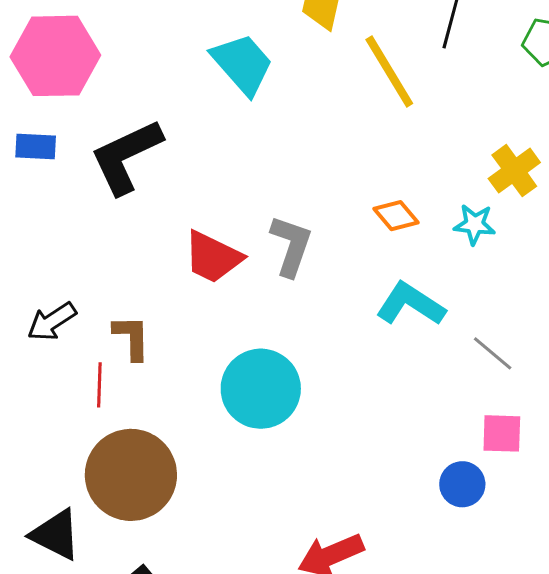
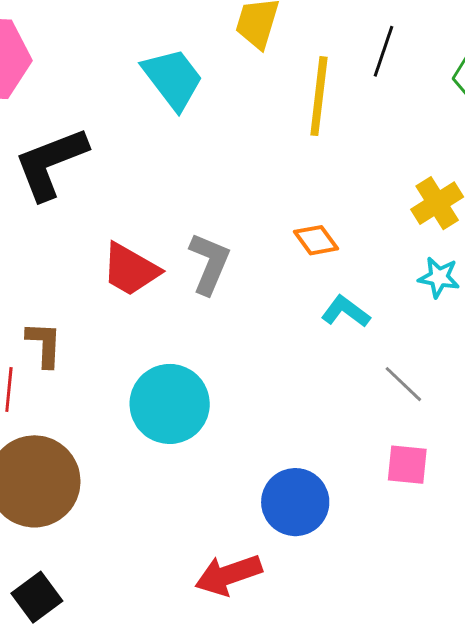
yellow line: (389, 72) -> (319, 96), turned 34
cyan star: (475, 224) -> (439, 277), moved
cyan L-shape: (411, 304) -> (346, 312), moved, size x0.7
blue circle: (462, 484) -> (295, 502), moved, size x1.5

